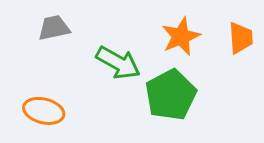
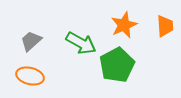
gray trapezoid: (54, 28) -> (31, 41), moved, turned -30

